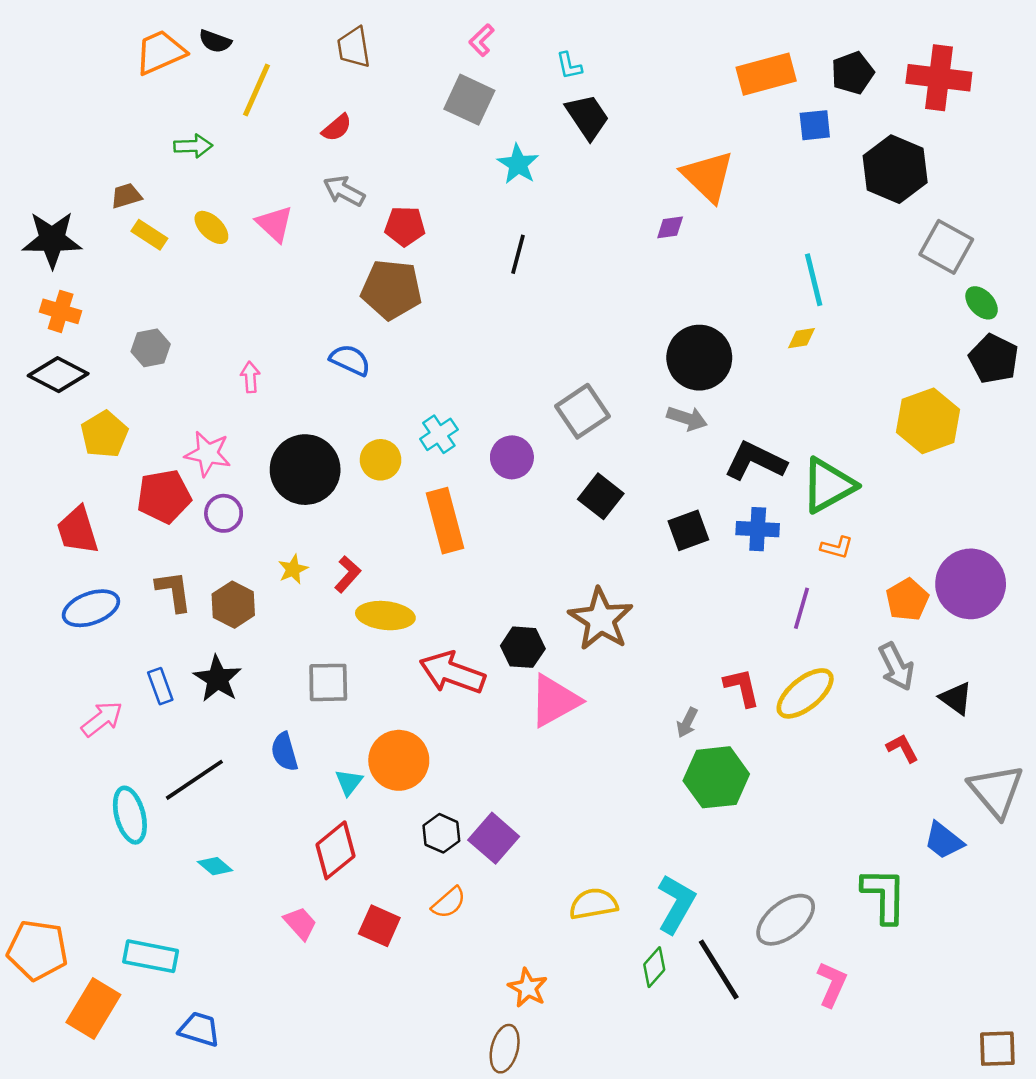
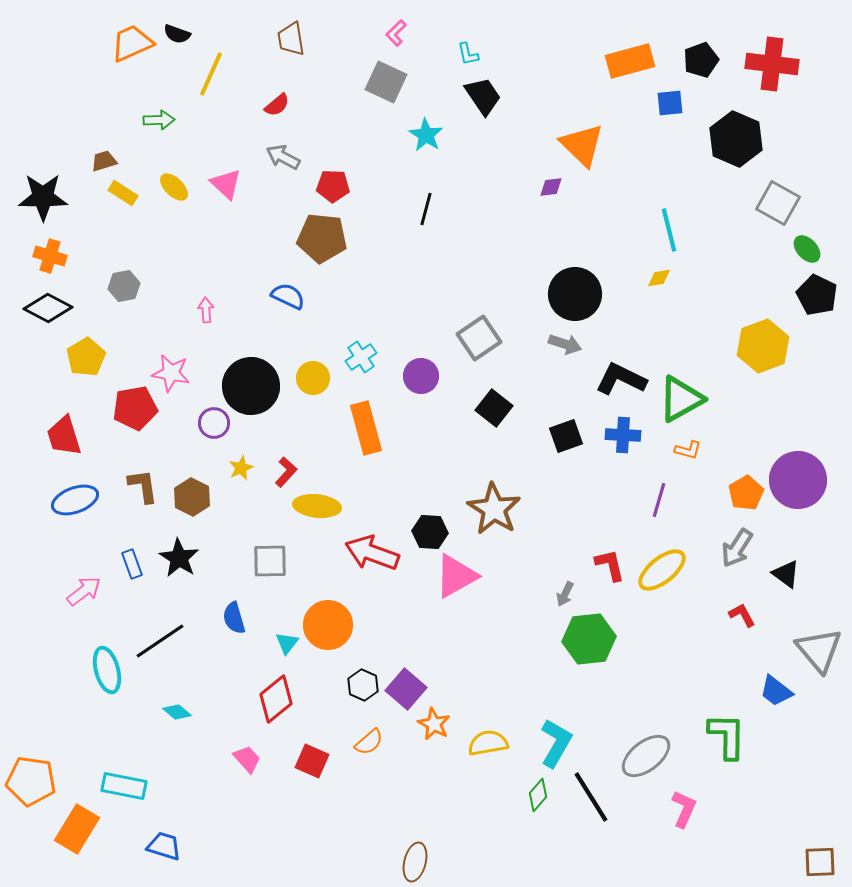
purple circle: (224, 513) -> (214, 423), moved
gray arrow: (896, 667) -> (737, 548), turned 60
orange star: (528, 988) -> (434, 724), moved

